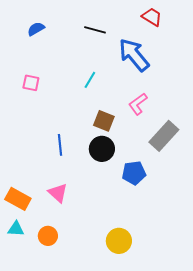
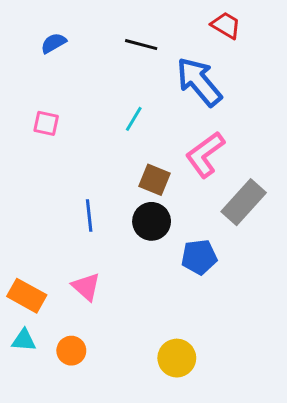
pink L-shape: (138, 104) -> (205, 155), size x1.4

